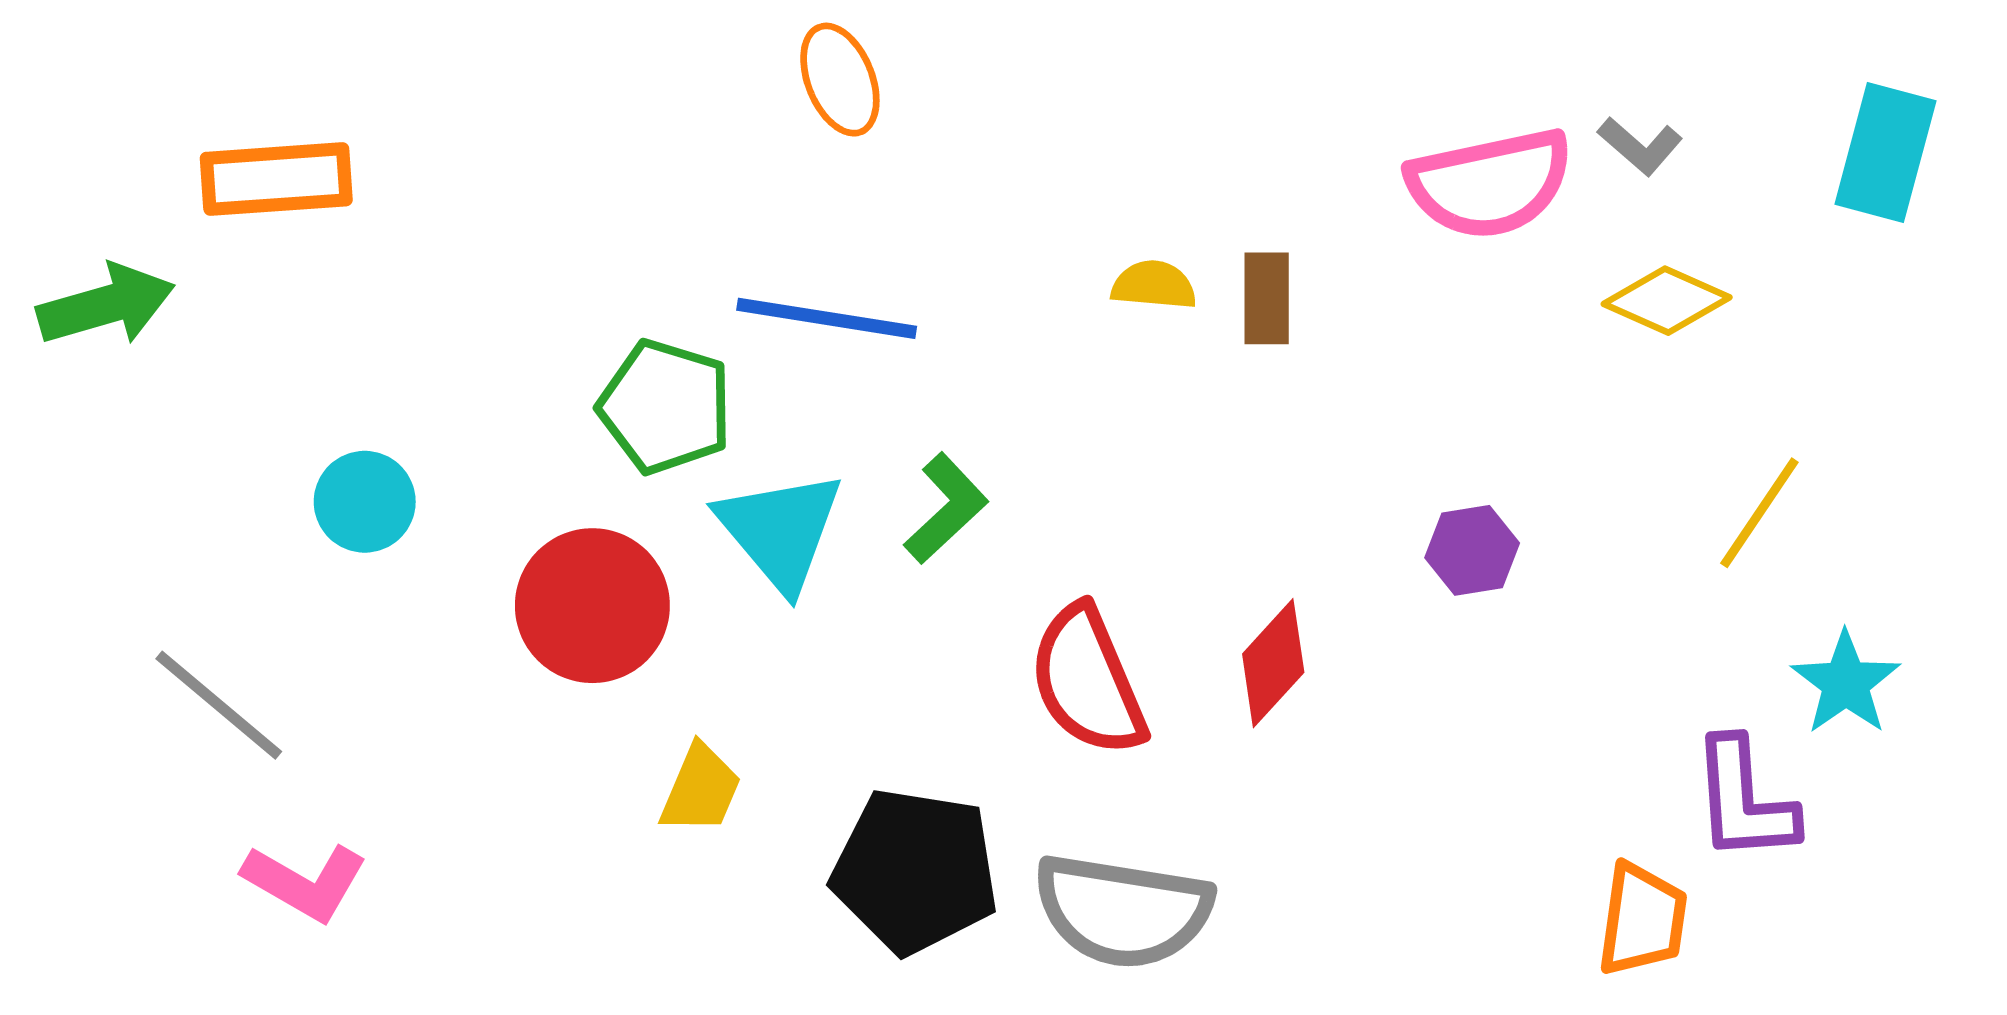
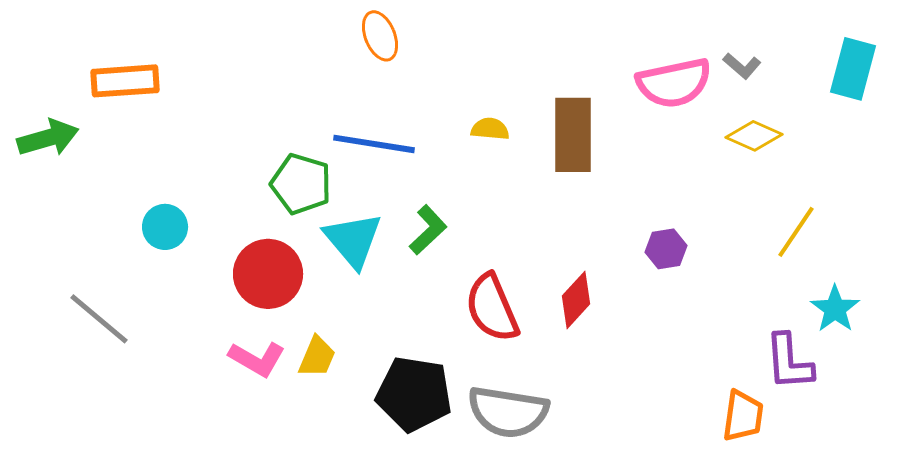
yellow semicircle: (1154, 285) -> (490, 129), moved
brown rectangle: (1267, 298) -> (573, 135), size x1.8
pink L-shape: (305, 882) -> (257, 359), moved

